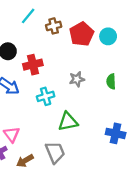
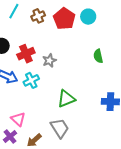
gray star: (77, 79) -> (49, 60), moved
cyan cross: (46, 96) -> (31, 80), moved

